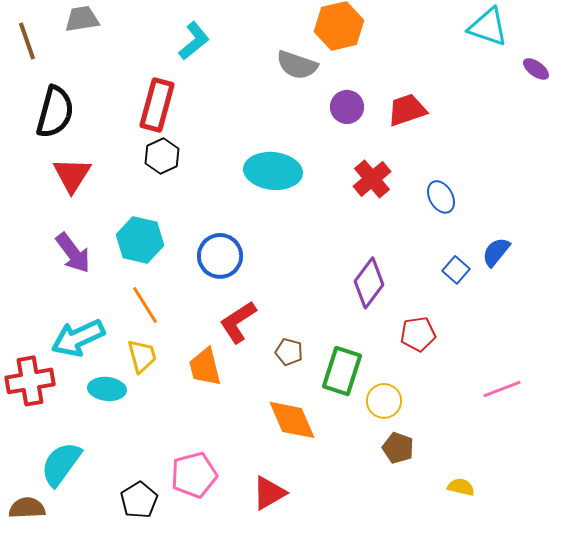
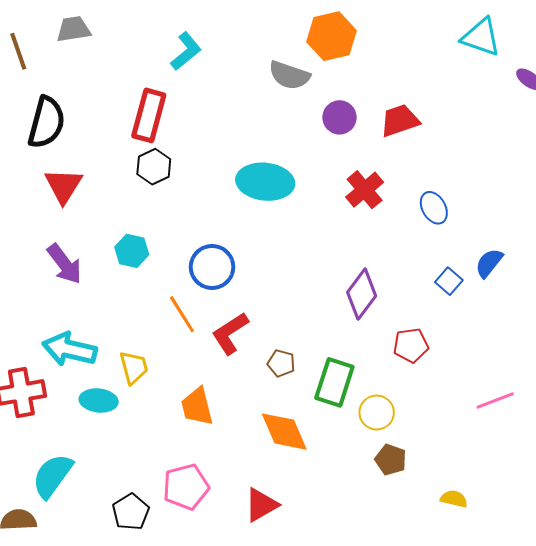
cyan hexagon: (140, 240) -> (132, 251), size x0.7
orange line: (145, 305) -> (182, 314), moved
cyan arrow: (78, 338) -> (69, 349), turned 38
orange trapezoid: (205, 367) -> (197, 407), moved

